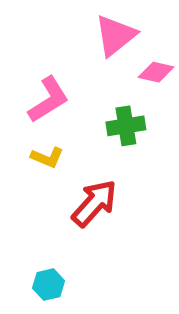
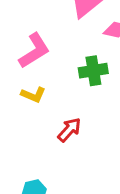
red arrow: (94, 203) -> (69, 130), size x0.7

